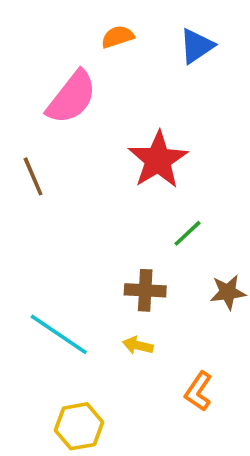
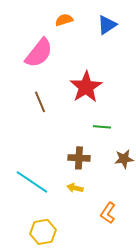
brown line: (33, 176) -> (40, 102), moved
green line: (187, 233) -> (102, 127), turned 48

